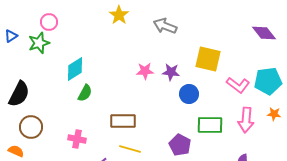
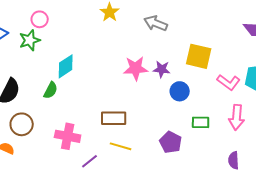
pink star: (145, 71) -> (136, 68), size x1.4
green semicircle: (85, 93) -> (51, 90), moved
green rectangle: (210, 125) -> (201, 122), size x0.7
pink cross: (77, 139) -> (68, 136), size x1.4

